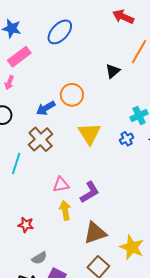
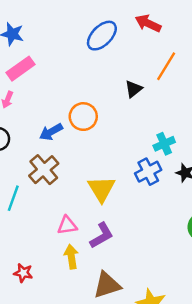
blue ellipse: (60, 32) -> (102, 36), moved
yellow triangle: (89, 134) -> (101, 189), moved
blue cross: (127, 139) -> (148, 172), size x1.5

